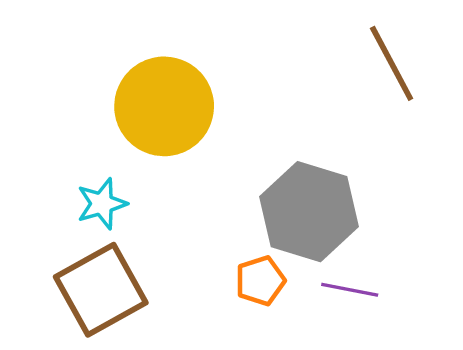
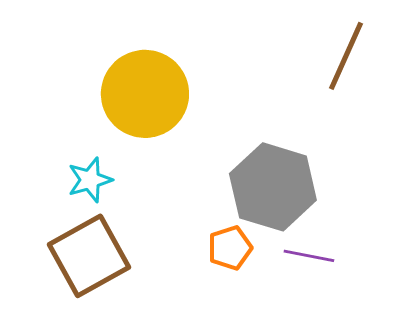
brown line: (392, 63) -> (346, 56), turned 52

